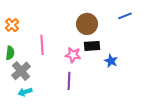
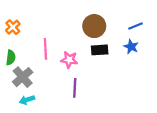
blue line: (125, 16) -> (135, 26), moved
pink star: (73, 55) -> (69, 60), moved
blue star: (111, 61) -> (131, 47), moved

